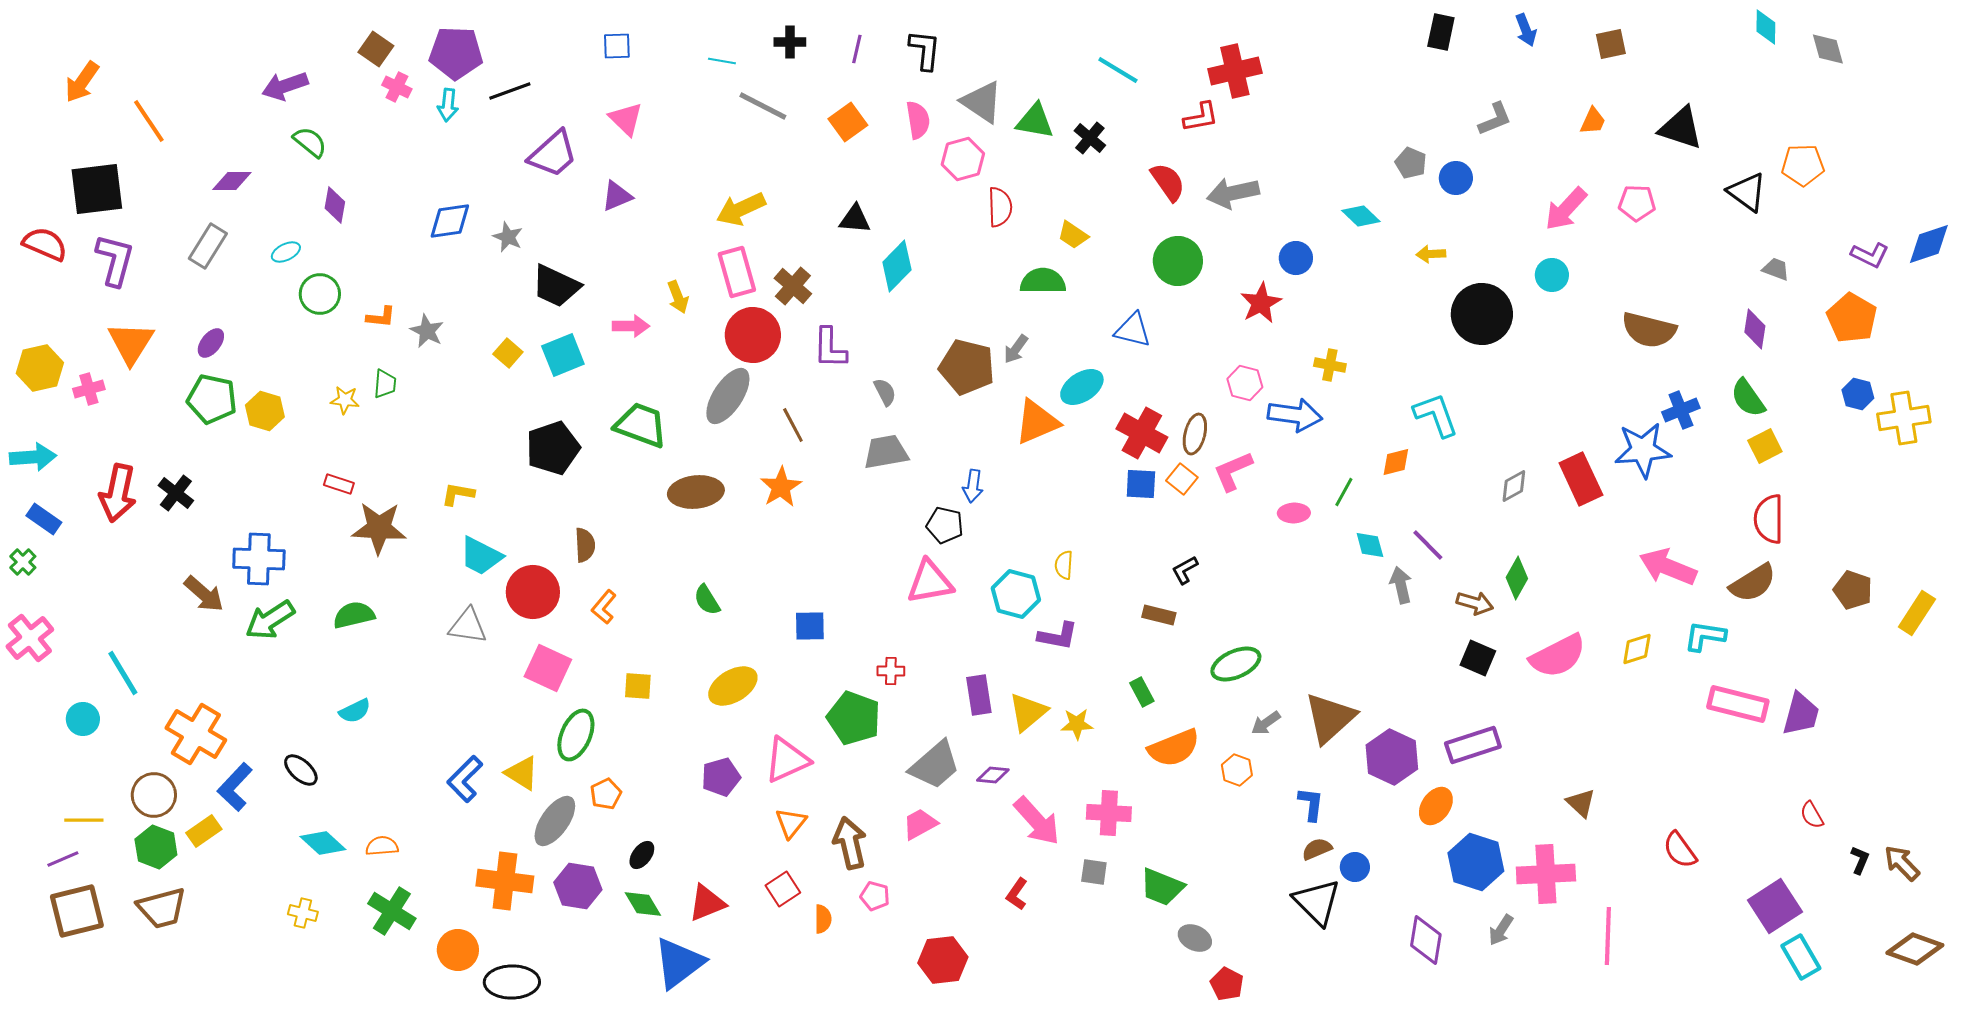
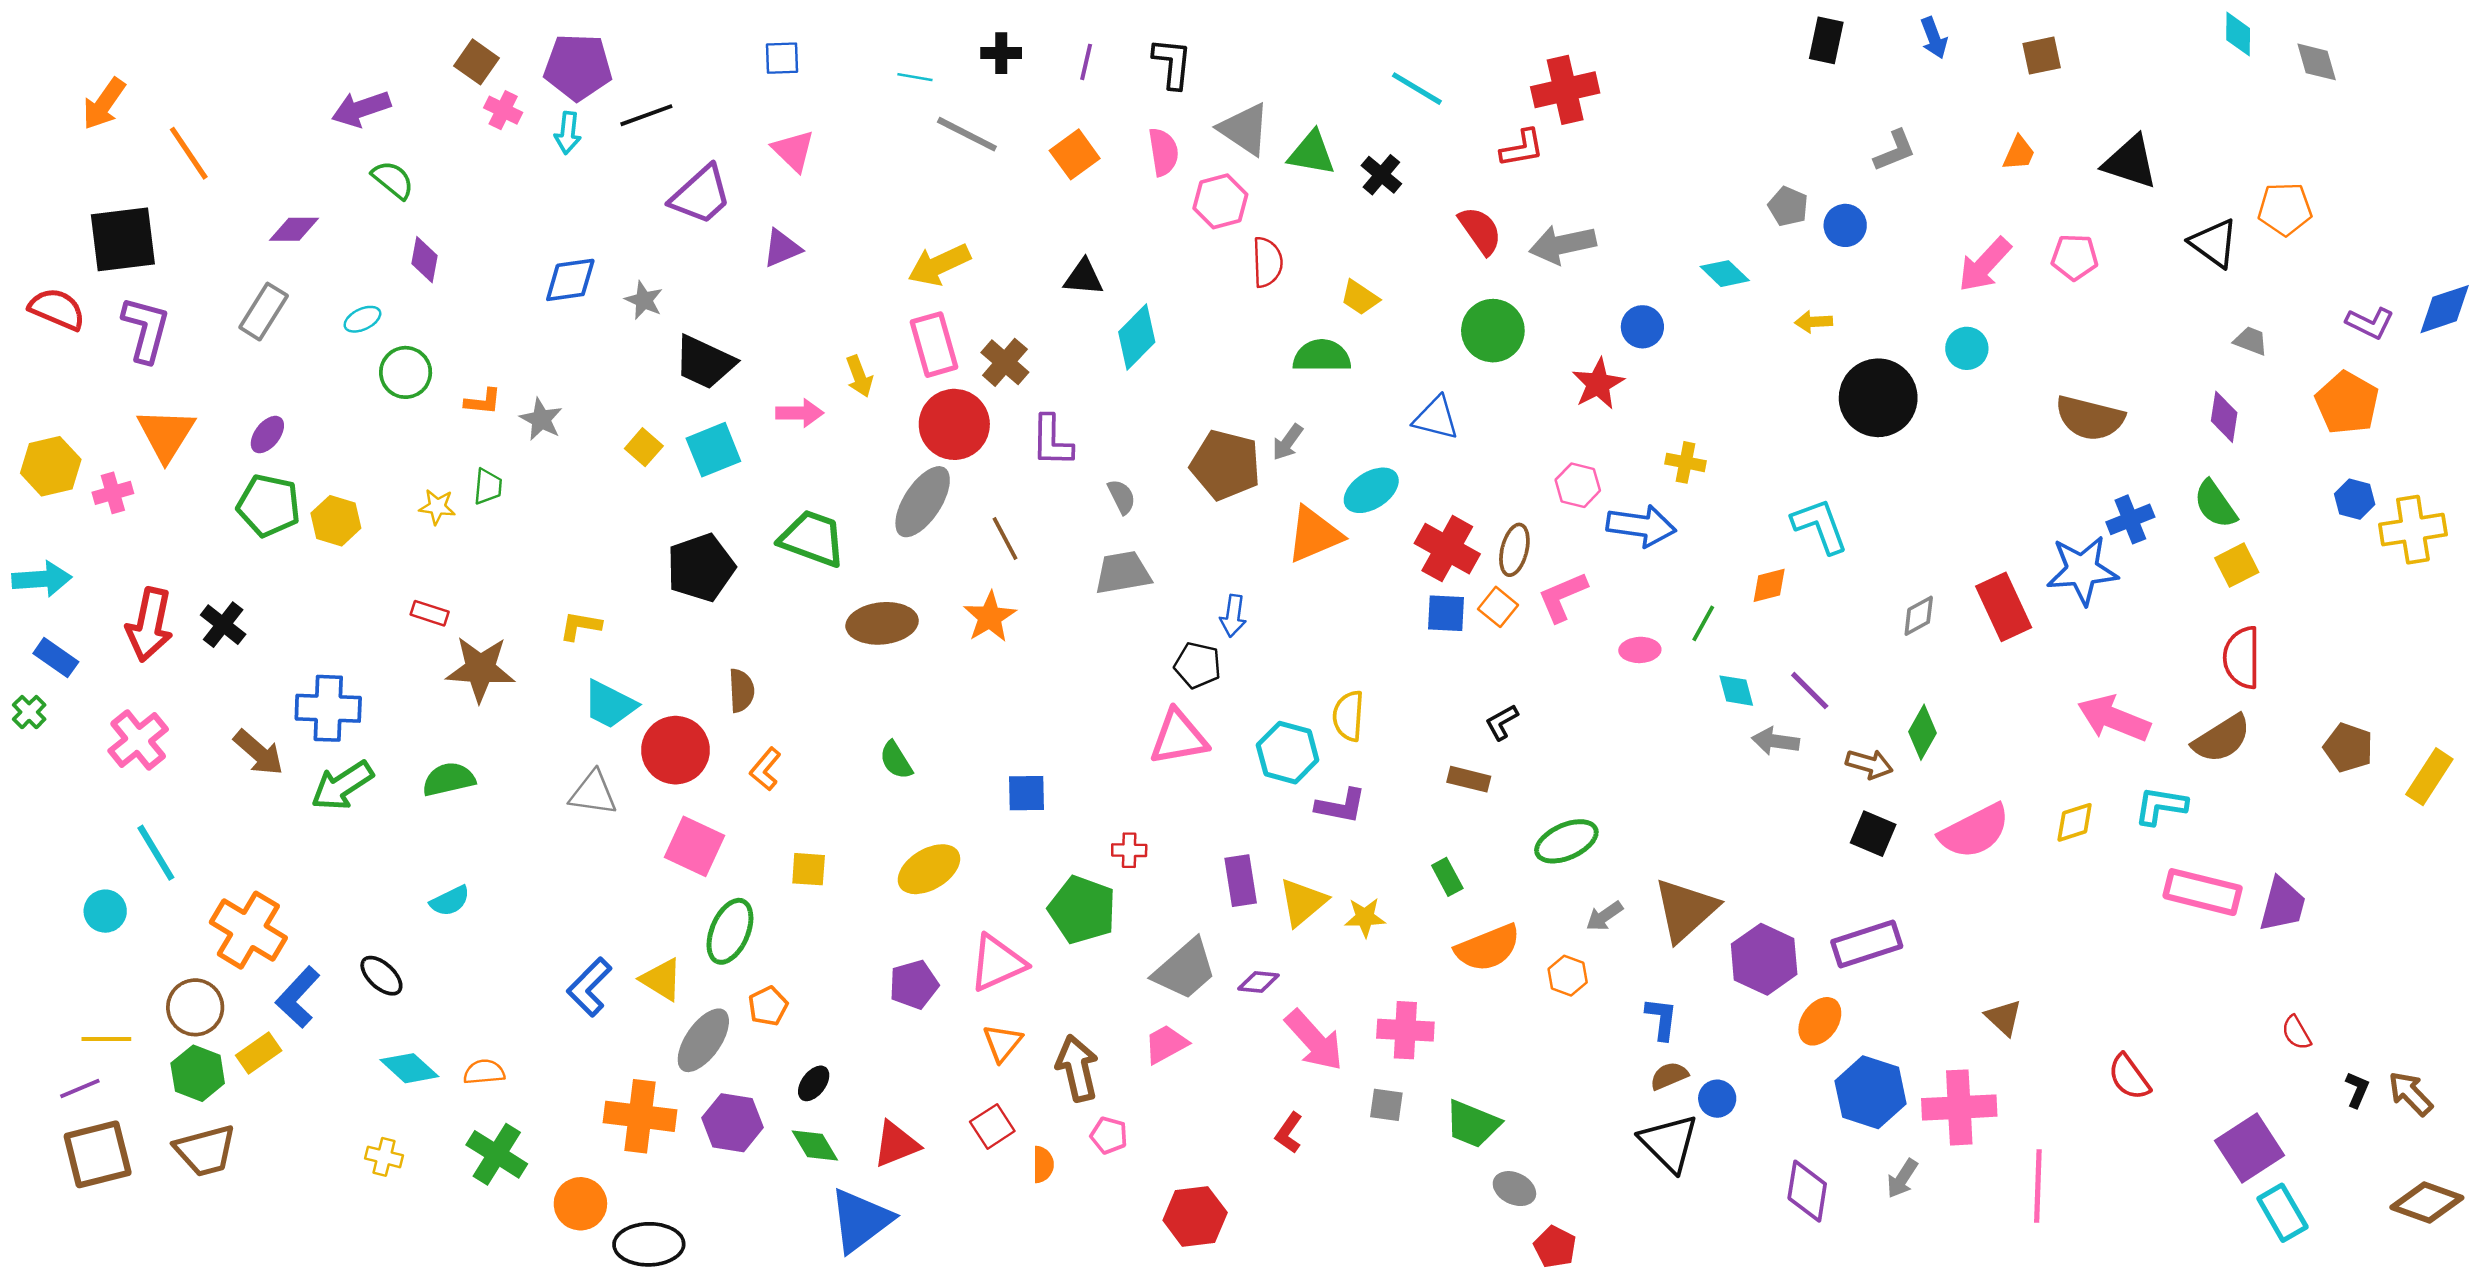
yellow semicircle: (1064, 565) -> (1348, 716), size x1.4
gray arrow: (1401, 585) -> (1775, 741), turned -69
pink cross: (30, 638) -> (138, 740), moved

